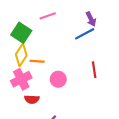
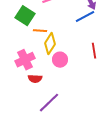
yellow diamond: (21, 55) -> (50, 44), moved
orange line: (37, 61) -> (40, 31), moved

